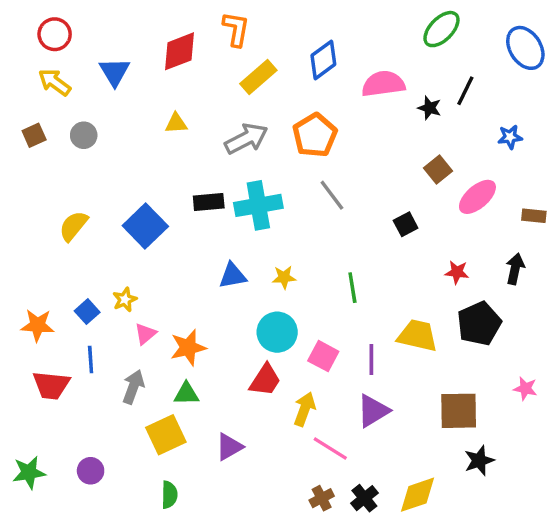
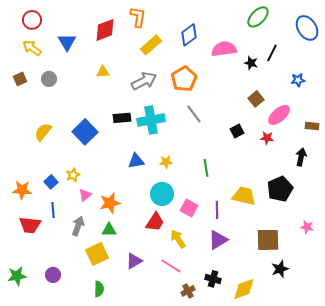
red star: (457, 272) -> (267, 138), moved
yellow arrow: (305, 409) -> (178, 239), turned -54
pink line: (330, 449) -> (171, 266), moved
black cross: (364, 498) -> (213, 279), moved, turned -35

